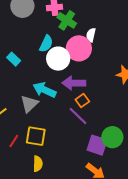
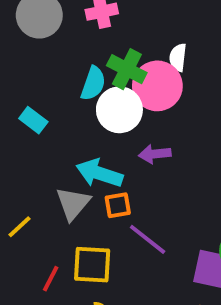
green cross: (67, 20) -> (127, 69), moved
purple arrow: (74, 83) -> (155, 154), size x0.7
orange square: (82, 100) -> (118, 205), moved, turned 32
purple line: (78, 116) -> (148, 239), moved

